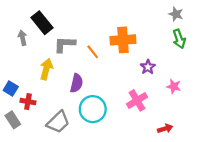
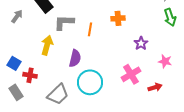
gray arrow: (23, 38) -> (17, 16), moved, turned 48
orange cross: (123, 40) -> (118, 18), size x0.6
orange line: (93, 52) -> (90, 29), turned 48
red arrow: (165, 129) -> (155, 87), moved

